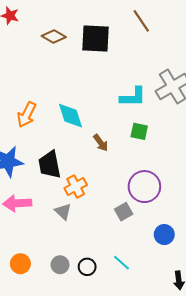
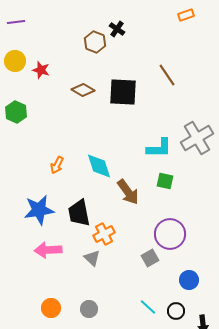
orange arrow: (27, 115) -> (57, 165), size x0.7
brown arrow: (101, 143) -> (128, 192), size x1.5
black circle: (87, 267) -> (176, 311), moved

